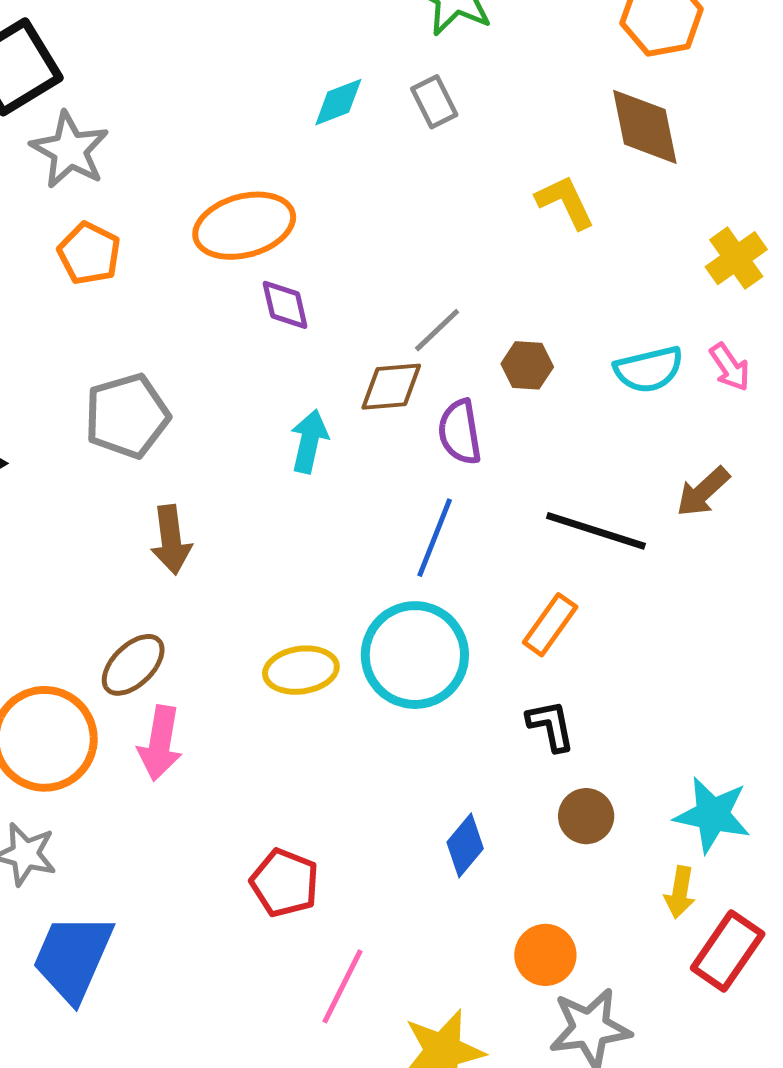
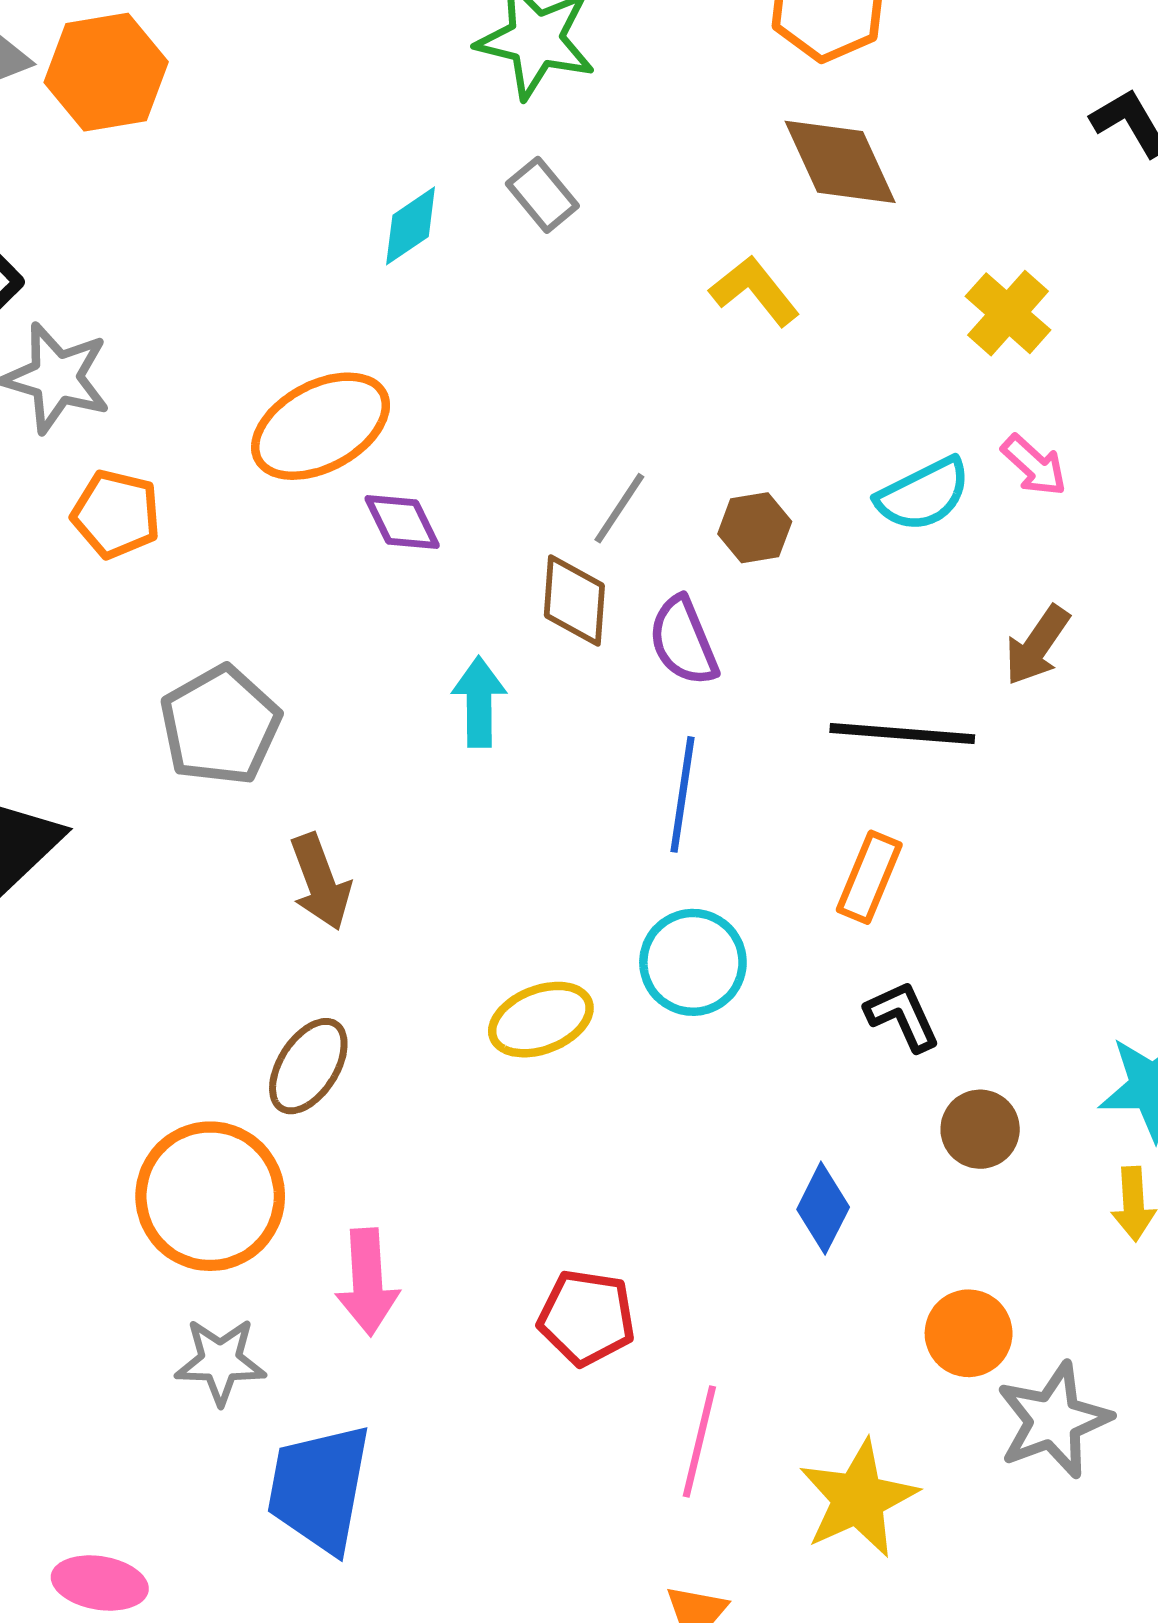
brown diamond: (391, 387) -> (574, 600), turned -68
cyan circle: (415, 655) -> (693, 962), size x0.7
pink arrow: (160, 743) -> (367, 1282), moved

